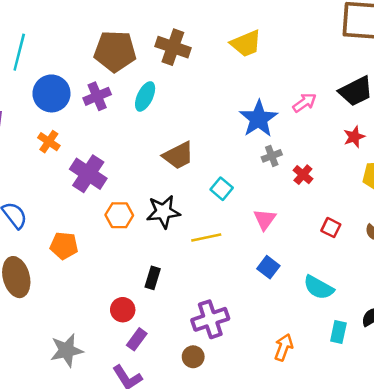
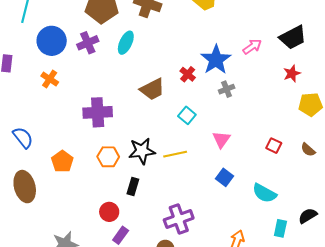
purple cross: (88, 174) -> (98, 112), moved, turned -36
red cross: (303, 175) -> (188, 74), moved
black star: (163, 212) -> (142, 151), moved
orange hexagon: (119, 215) -> (108, 157), moved
orange pentagon: (64, 246) -> (62, 161), turned 30

